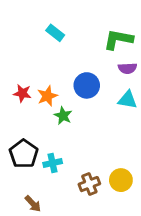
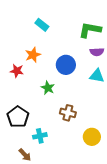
orange star: (47, 96) -> (33, 55), moved
cyan cross: (53, 163) -> (40, 136), moved
brown cross: (89, 184) -> (68, 113), moved, turned 35

